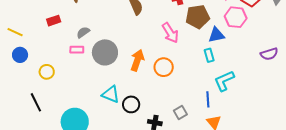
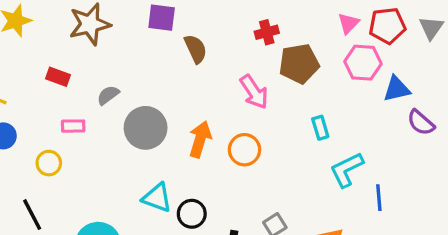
red rectangle: (54, 21) -> (58, 77), turned 40
blue triangle: (216, 35) -> (397, 89), moved
pink rectangle: (77, 50) -> (73, 126), moved
purple semicircle: (269, 54) -> (421, 123), turned 60
blue line: (208, 99) -> (379, 198), moved

